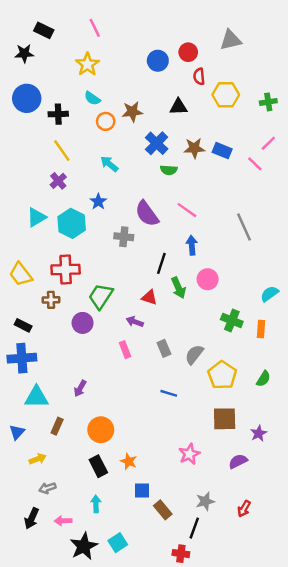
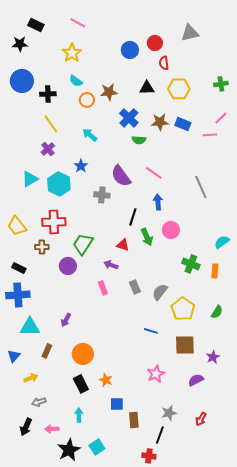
pink line: (95, 28) -> (78, 23), turned -35
yellow hexagon: (226, 95) -> (179, 89), moved
pink line: (255, 164) -> (210, 135), turned -48
blue line: (169, 393) -> (151, 331), moved
brown rectangle: (163, 510) -> (134, 420), turned 35

